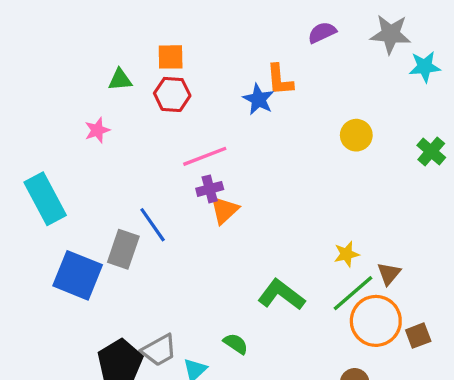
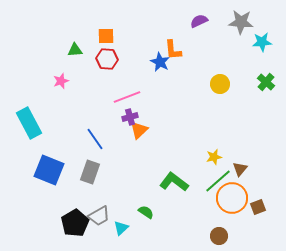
green cross: (431, 151) -> (266, 82), moved
gray rectangle: (123, 249) -> (90, 172), moved

